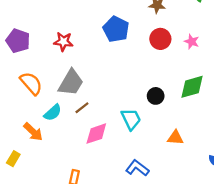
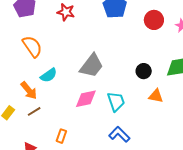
gray trapezoid: (71, 83) -> (92, 66), moved
brown line: (82, 108) -> (34, 111), moved
cyan trapezoid: (131, 119) -> (116, 101), moved
orange triangle: (175, 138) -> (156, 96), moved

